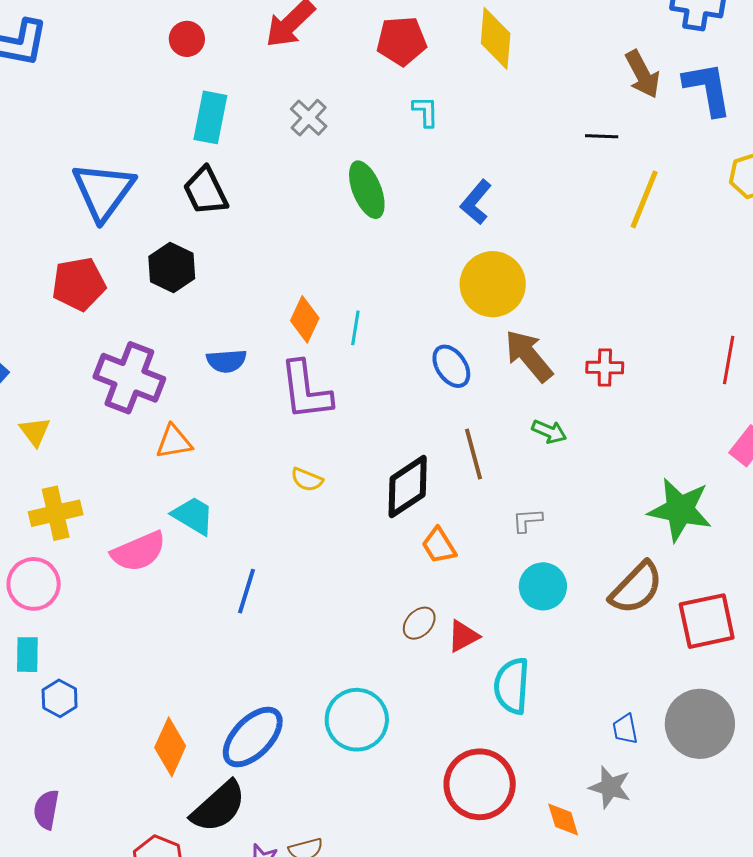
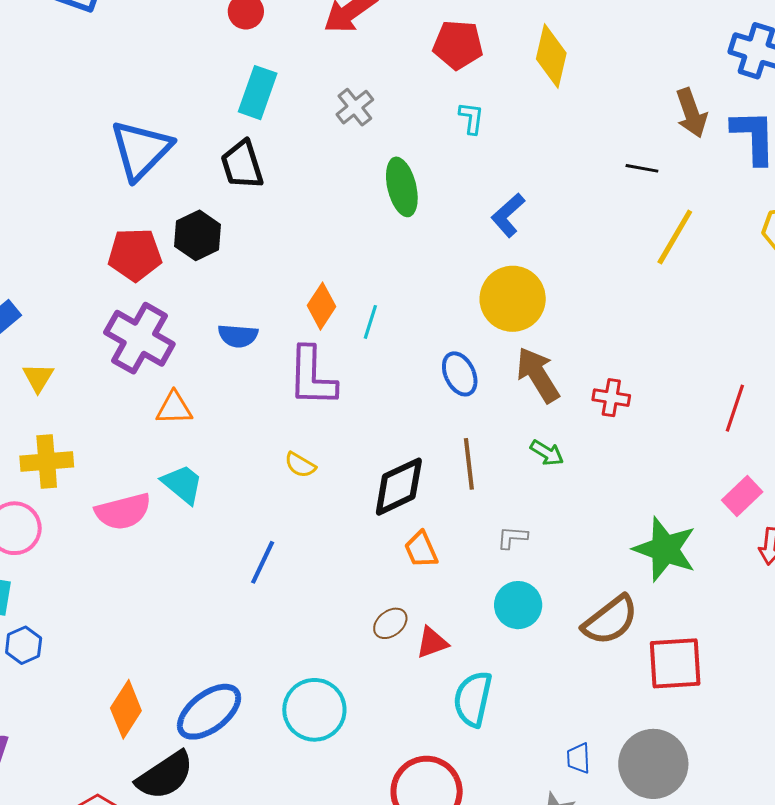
red pentagon: (79, 284) -> (135, 255), moved
blue line: (247, 591) -> (263, 562), moved

